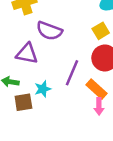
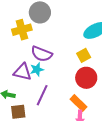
purple line: (72, 73) -> (42, 95), moved
cyan star: (43, 89) -> (37, 69), moved

